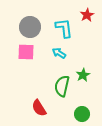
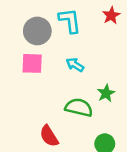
cyan L-shape: (64, 28) -> (70, 21), moved
green semicircle: (62, 86) -> (79, 107), turned 90

